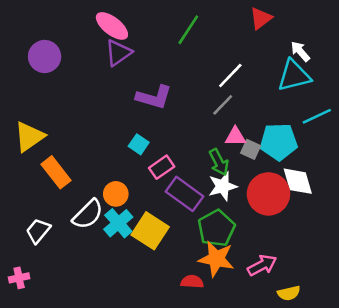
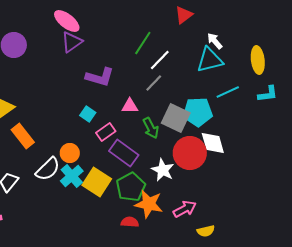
green line: (188, 30) -> (143, 43), moved
pink triangle: (235, 137) -> (130, 106), moved
gray square: (251, 149) -> (176, 118), size x1.8
white star: (223, 186) -> (163, 170), moved, turned -30
green pentagon: (216, 228) -> (131, 187), moved

